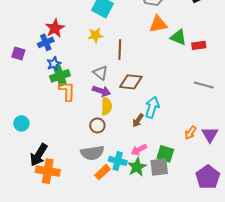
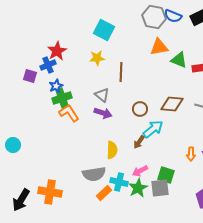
purple square: (18, 54) -> (30, 76), moved
brown diamond: (131, 82) -> (172, 104), moved
orange L-shape: (67, 91) -> (69, 113), turned -35
yellow semicircle: (107, 106) -> (112, 150), moved
cyan arrow: (152, 107) -> (153, 129), turned 35
cyan circle: (21, 123) -> (13, 145), moved
brown circle: (97, 125) -> (140, 109), moved
orange arrow: (191, 133) -> (191, 154), turned -32
black arrow: (39, 155) -> (21, 200), moved

